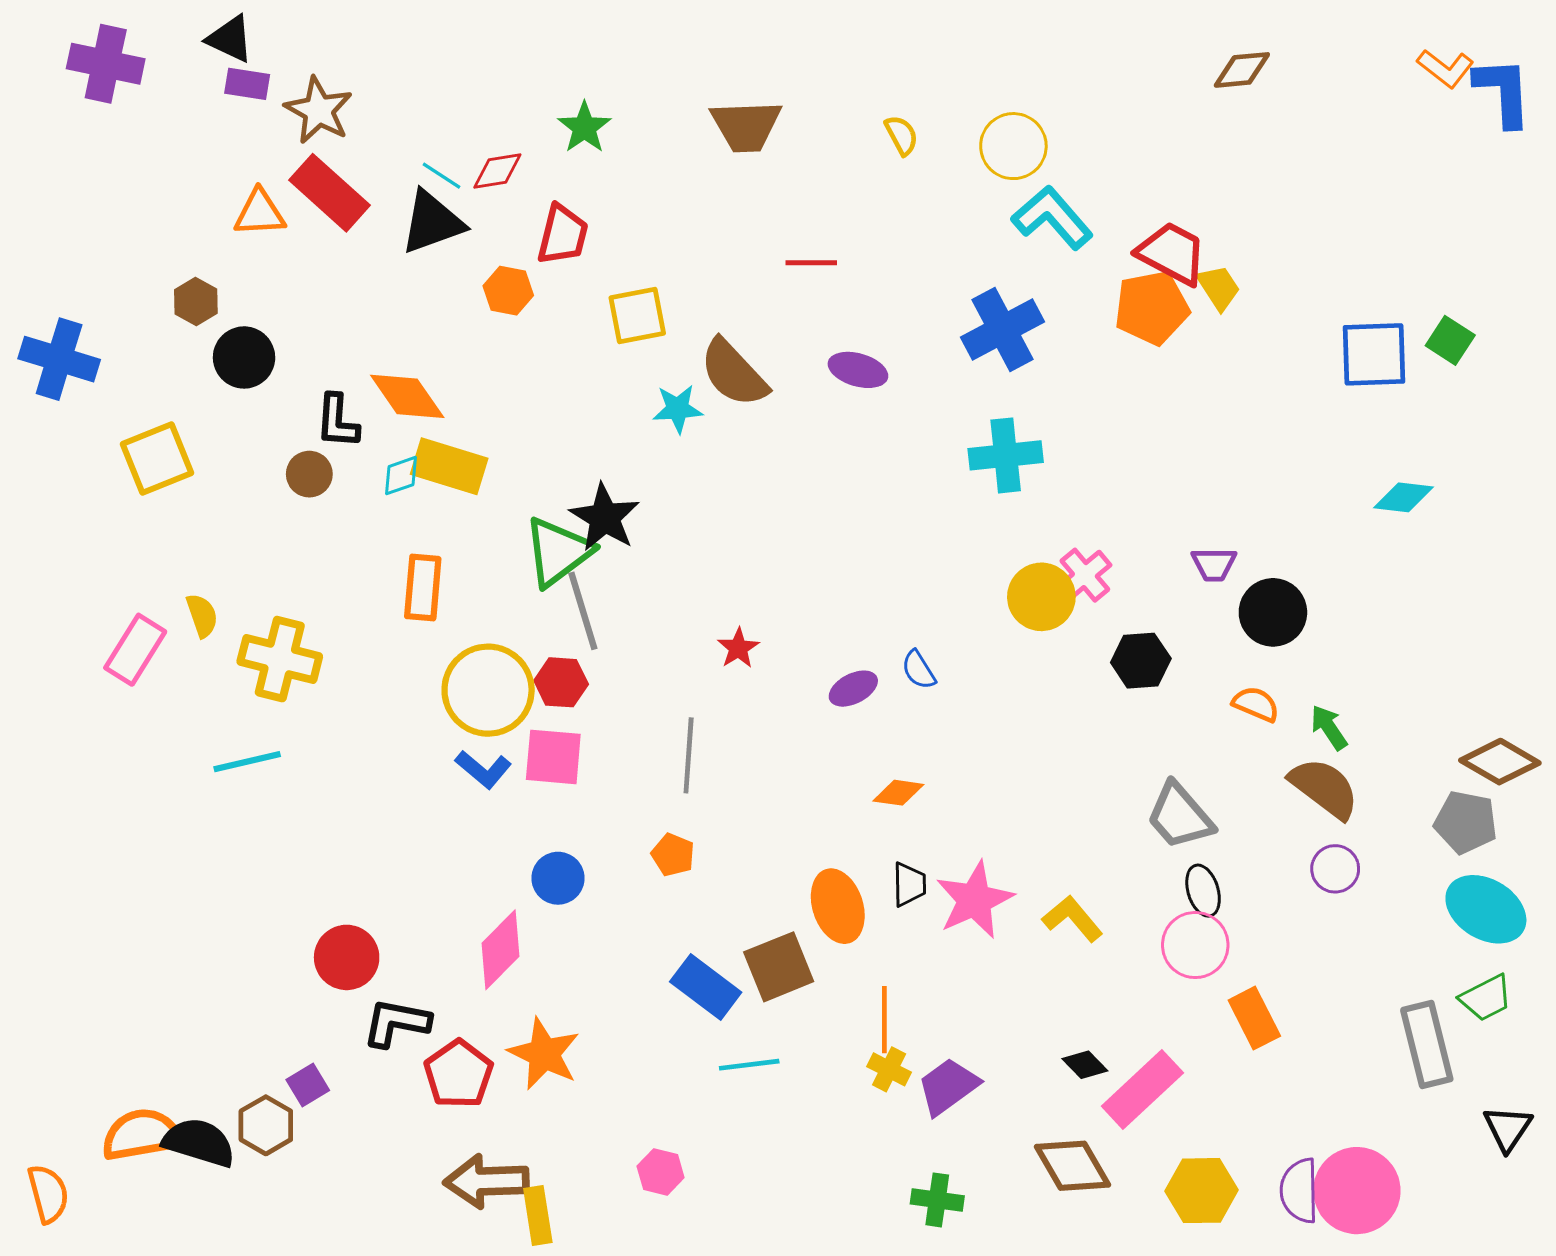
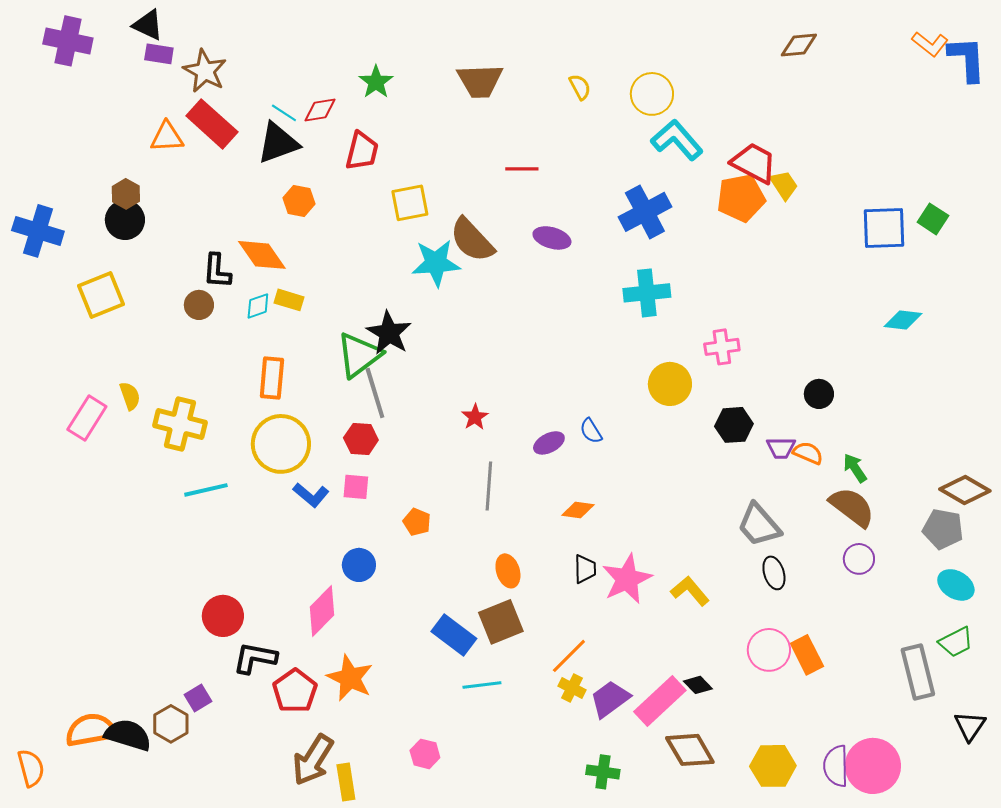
orange hexagon: (508, 291) -> (299, 201), moved
black circle: (244, 357) -> (125, 220), moved
cyan star: (678, 409) -> (436, 263), size x1.5
yellow rectangle: (449, 466) -> (289, 300), size x0.6
purple trapezoid: (1214, 564) -> (781, 448), moved
pink cross: (1085, 575) -> (722, 347), moved, turned 32
black circle: (1273, 612) -> (819, 394), size x0.7
yellow circle: (488, 690) -> (281, 444), moved
gray line: (689, 755) -> (489, 486), moved
pink square: (553, 757) -> (356, 487), size x0.7
cyan line: (247, 762) -> (206, 490), moved
orange pentagon: (673, 855) -> (417, 522), moved
orange ellipse: (838, 906) -> (508, 571), moved, size x0.7
cyan ellipse: (1486, 909) -> (956, 585), size x0.7
pink circle: (1195, 945) -> (769, 650), moved
orange line: (884, 1020) -> (569, 656), turned 45
pink rectangle: (1142, 1090) -> (660, 701), moved
brown arrow: (486, 1181) -> (313, 760), turned -56

